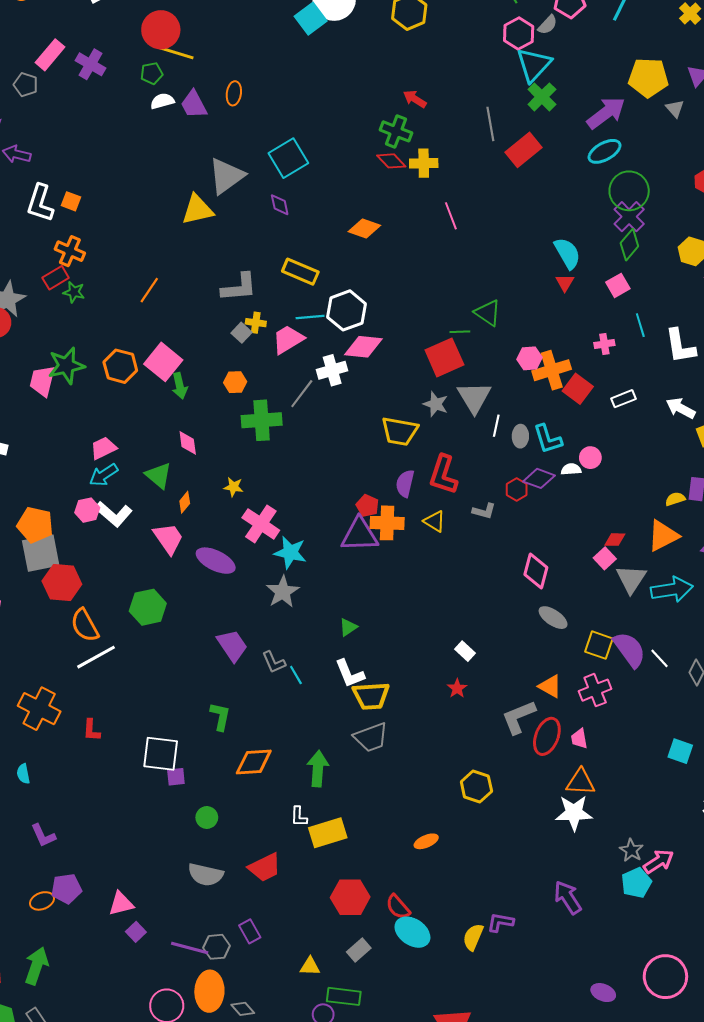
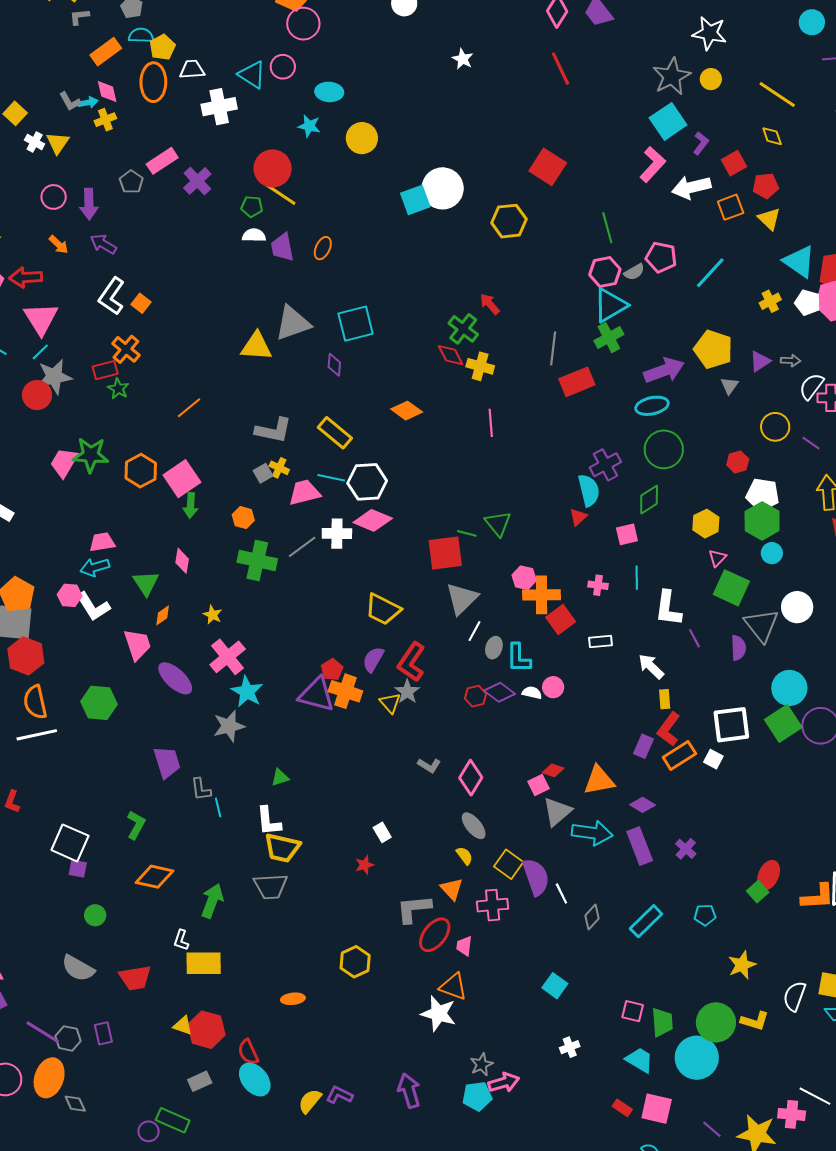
purple cross: (629, 217) -> (605, 465), moved
gray star: (436, 404) -> (407, 692), moved
yellow semicircle: (675, 499) -> (464, 856), moved, turned 54
gray L-shape: (484, 511) -> (429, 765), moved
yellow triangle: (310, 966) -> (183, 1026), moved

